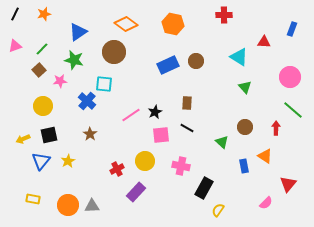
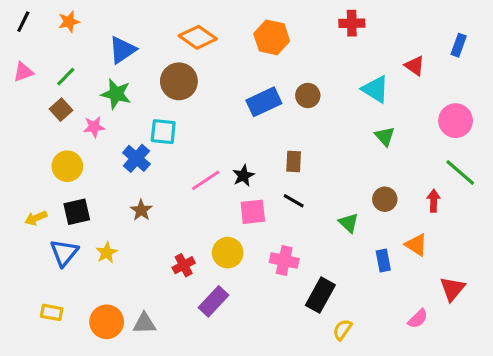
red triangle: (264, 42) -> (415, 66), turned 32

